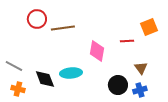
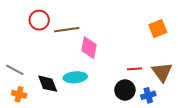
red line: (127, 41) -> (135, 69), moved
pink diamond: (97, 51) -> (89, 48), moved
brown triangle: (141, 68) -> (162, 72), moved, size x1.5

